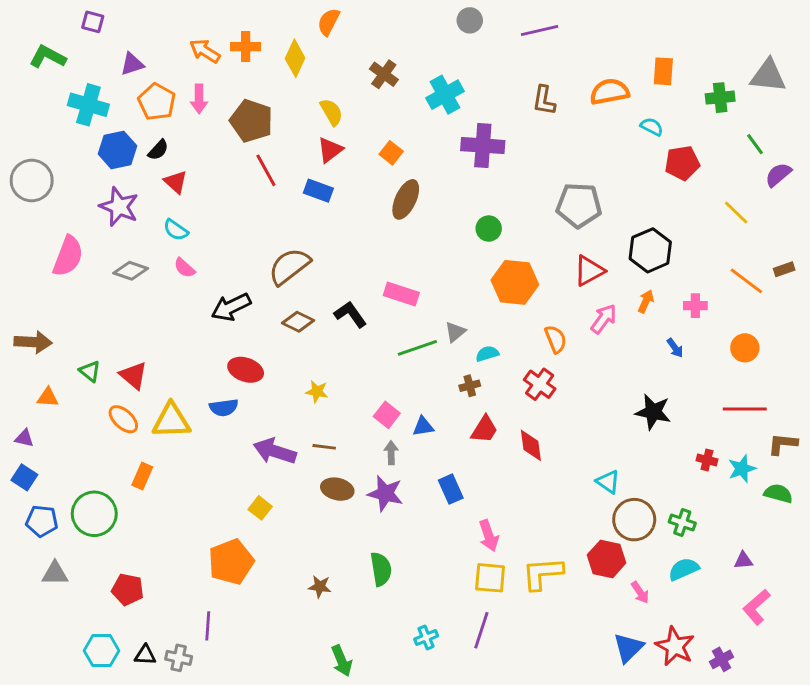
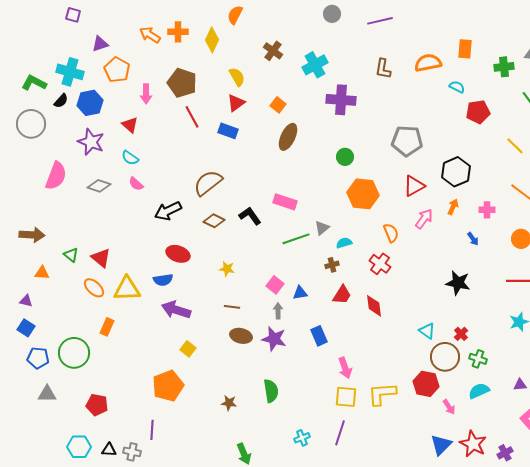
green L-shape: (48, 57) -> (34, 83), moved
pink arrow: (199, 99) -> (146, 94), moved
black semicircle: (158, 150) -> (61, 101), moved
purple arrow: (275, 451) -> (176, 310), moved
red cross: (707, 460) -> (461, 334), moved, turned 32

